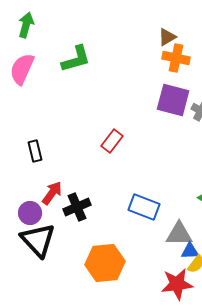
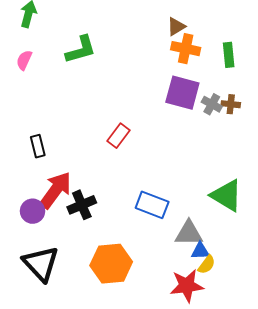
pink semicircle: (22, 69) -> (24, 60), size x0.6
red arrow: (52, 193) -> (56, 190), size x1.5
black triangle: (38, 240) -> (41, 264), moved

